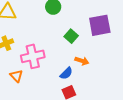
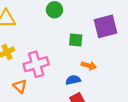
green square: (71, 36) -> (76, 40), turned -32
blue semicircle: (66, 73) -> (73, 80), turned -144

